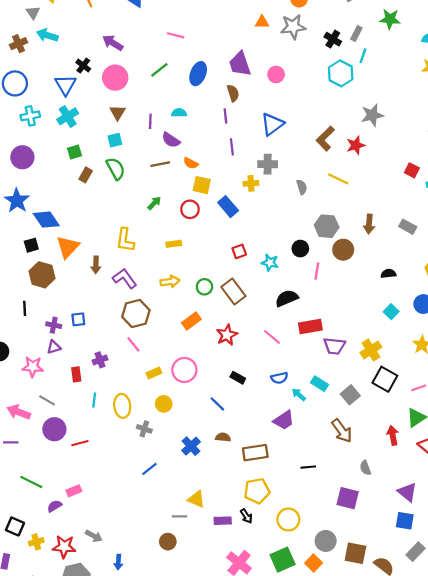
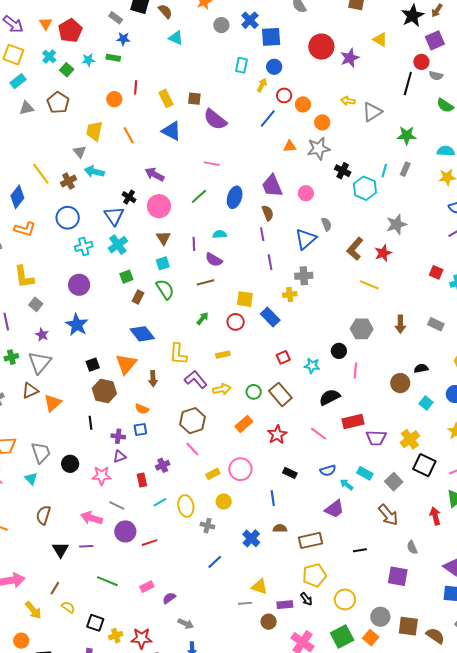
gray rectangle: (356, 33) -> (405, 169), moved
black cross: (333, 39) -> (343, 171), moved
orange semicircle: (191, 163) -> (142, 409), moved
gray semicircle: (302, 187) -> (326, 224), moved
blue diamond: (46, 220) -> (142, 334), moved
brown circle: (343, 250) -> (400, 383), moved
purple L-shape: (125, 278) -> (196, 379), moved
cyan line: (94, 400) -> (160, 502), turned 56
blue line: (217, 404) -> (273, 498), turned 42
purple semicircle: (55, 506) -> (169, 598), moved
gray arrow: (94, 536) -> (186, 624), moved
brown circle: (168, 542) -> (269, 622), moved

